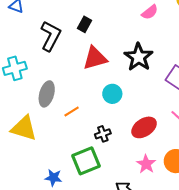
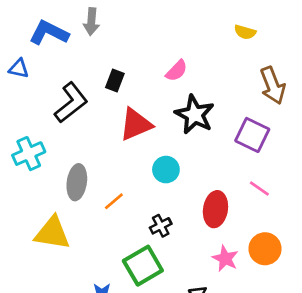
pink semicircle: (150, 12) -> (177, 71), moved
black L-shape: (51, 36) -> (71, 103), turned 32
red ellipse: (144, 127) -> (215, 209), turned -40

